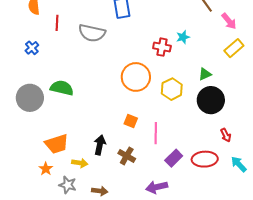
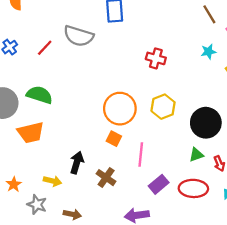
red line: (57, 23) -> (45, 48), moved, turned 35
cyan star: (183, 37) -> (209, 52), moved
green triangle: (205, 74) -> (196, 155), moved
orange circle: (136, 77) -> (120, 109), moved
orange trapezoid: (57, 144) -> (31, 133), moved

